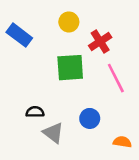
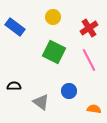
red cross: (100, 42) -> (89, 28), moved
green square: (70, 68) -> (54, 52), turned 30
black semicircle: (35, 112) -> (14, 86), moved

